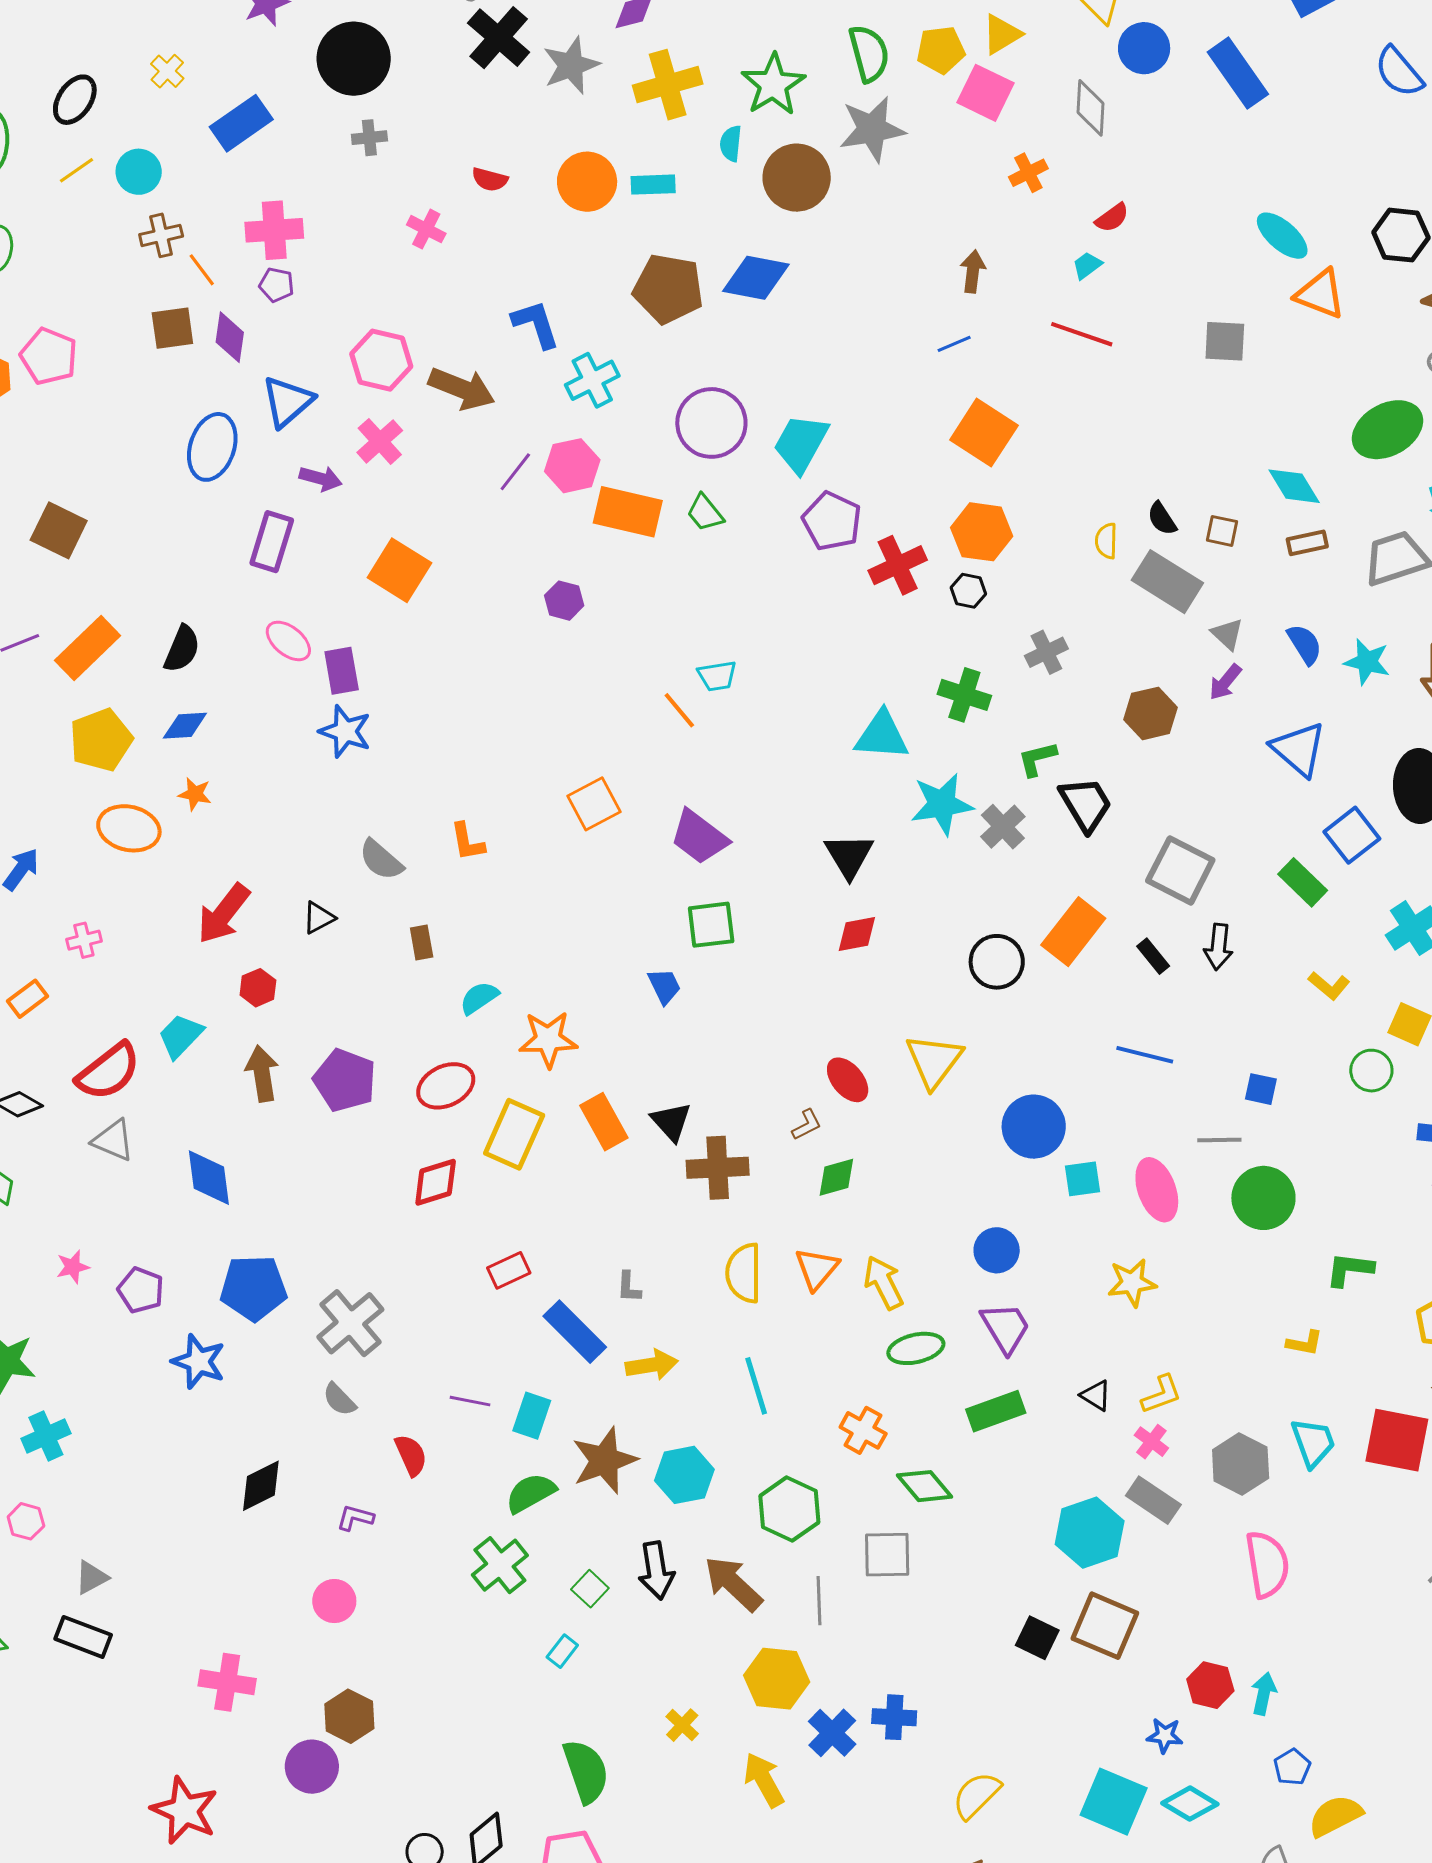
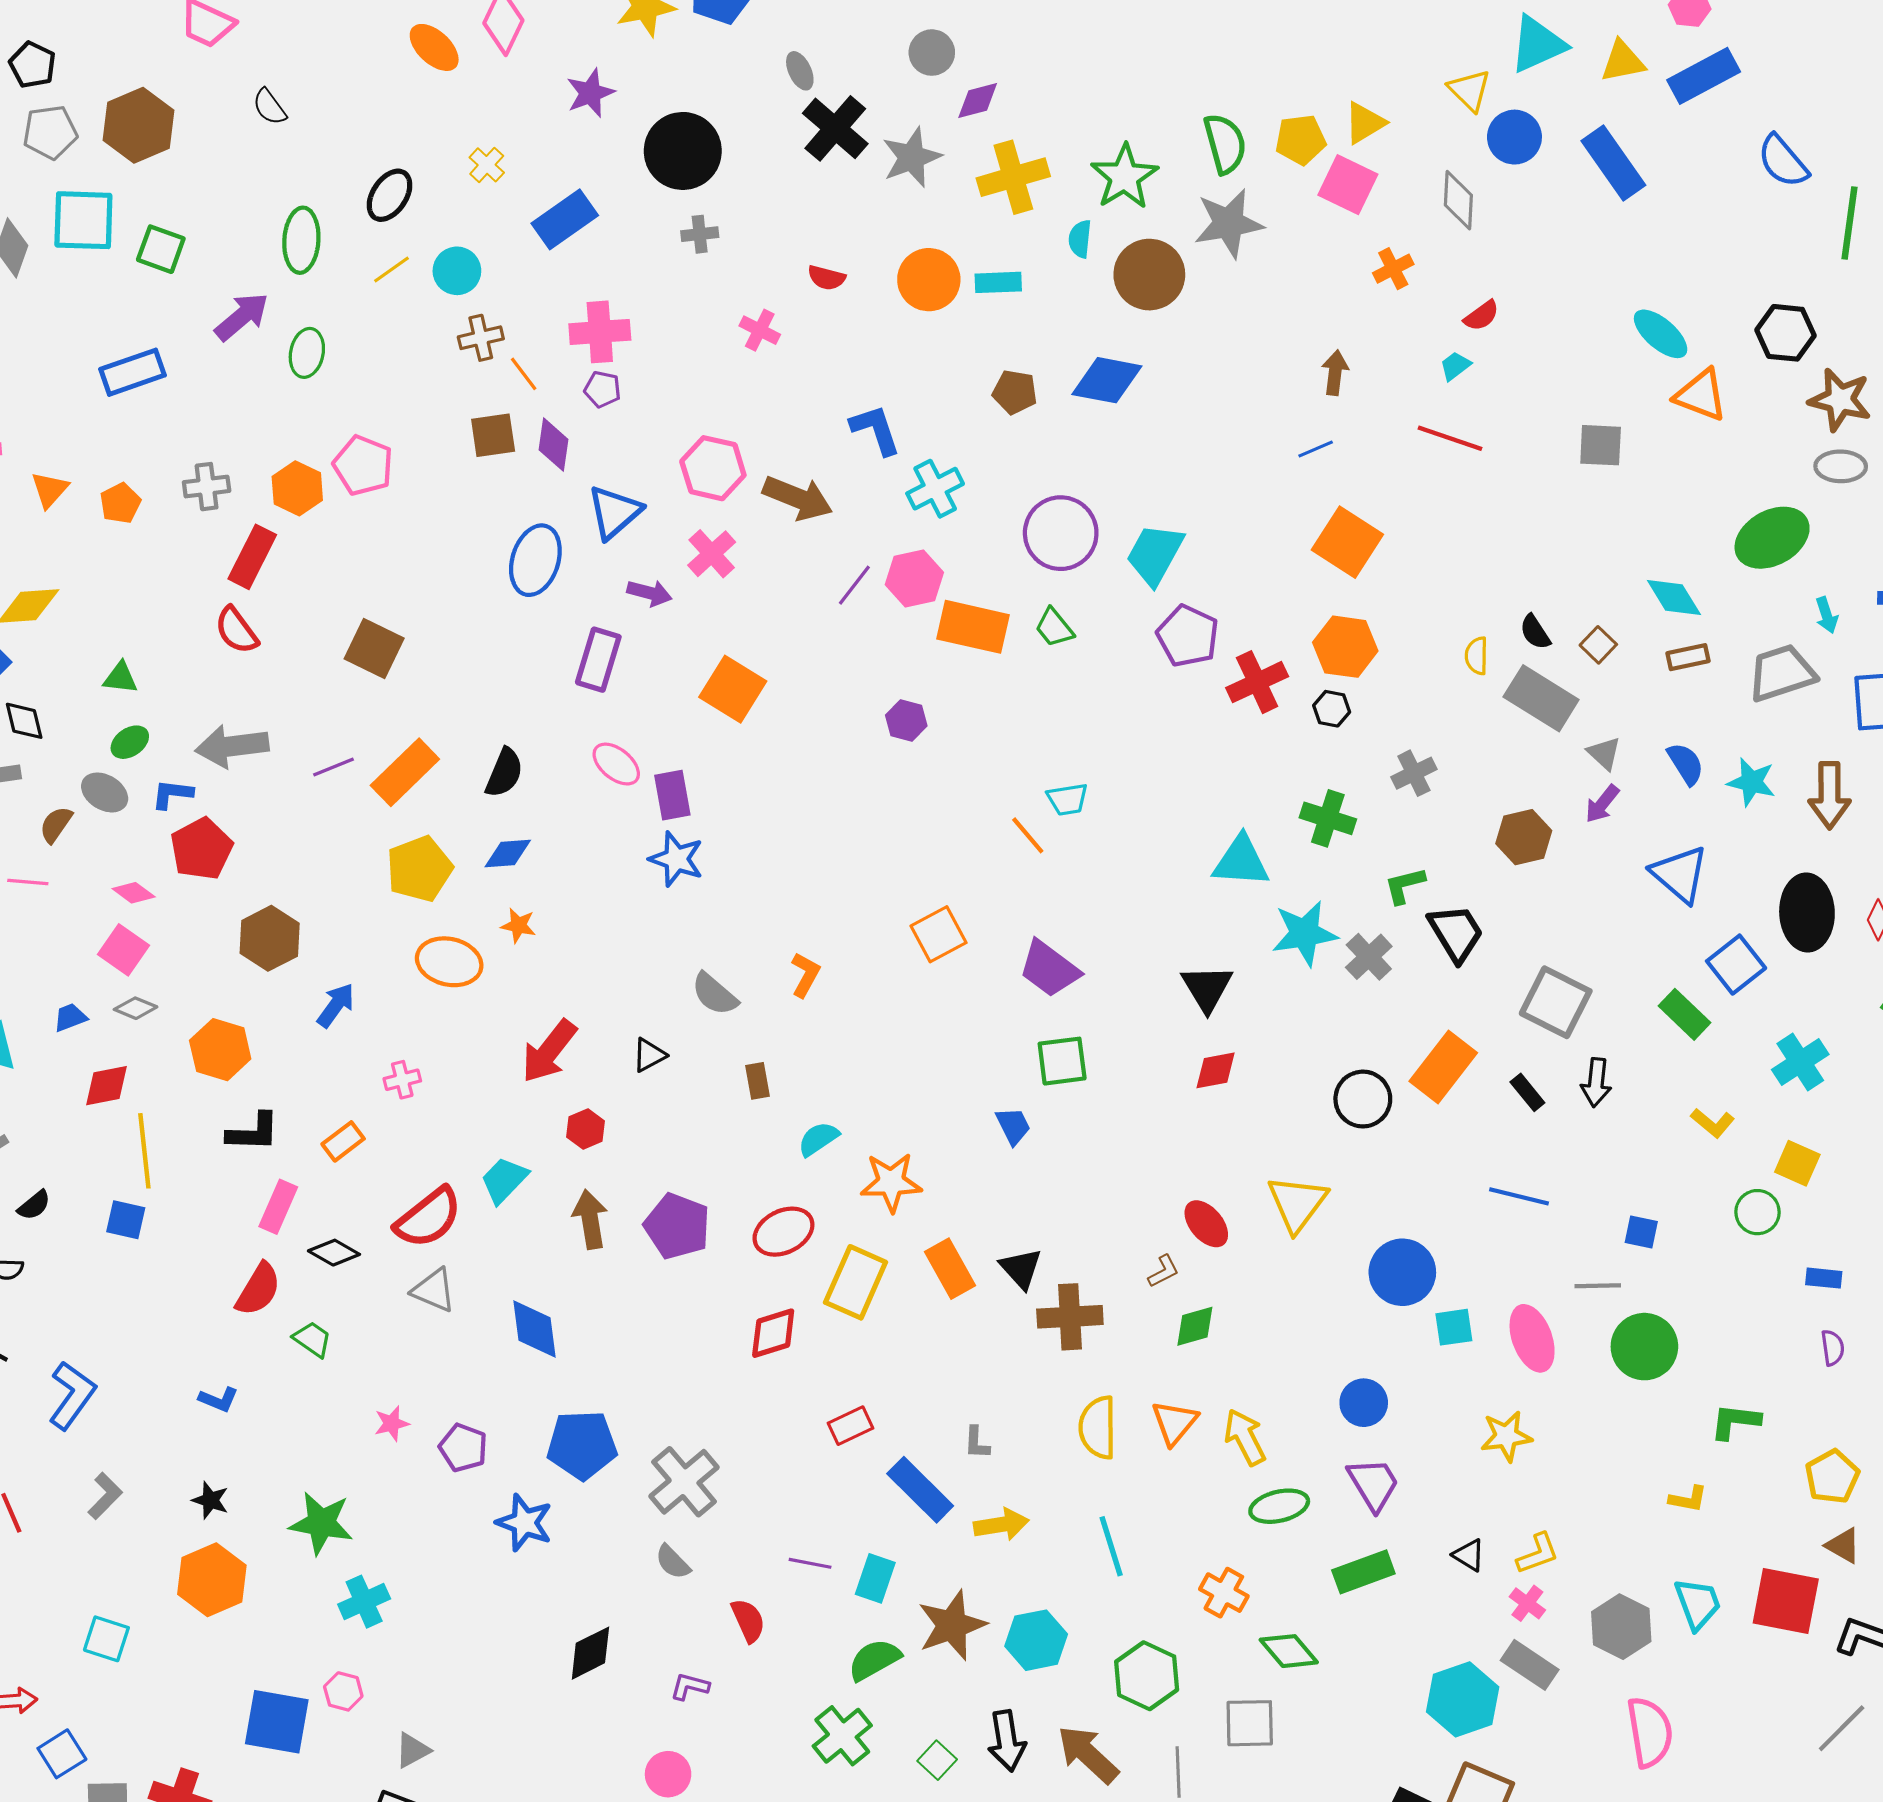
brown pentagon: (668, 289) -> (1015, 392), size x0.6
brown square: (1222, 531) -> (1598, 645), turned 32
orange L-shape: (467, 842) -> (805, 975), turned -141

